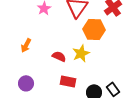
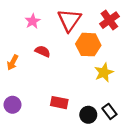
yellow star: (81, 53) -> (104, 72), moved
red semicircle: (59, 56) -> (43, 51), moved

